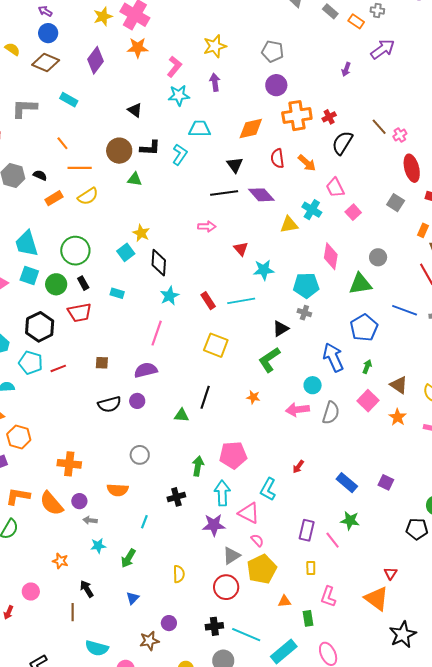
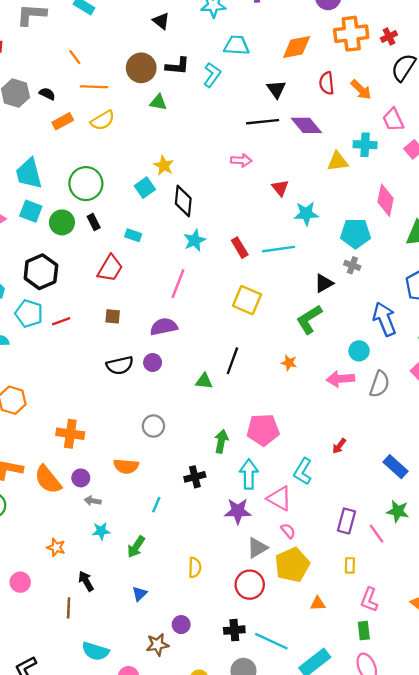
cyan cross: (312, 210) -> (365, 145), turned -30
red trapezoid: (80, 312) -> (110, 268), moved, turned -50
green rectangle: (308, 618) -> (364, 631), moved

